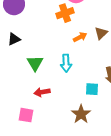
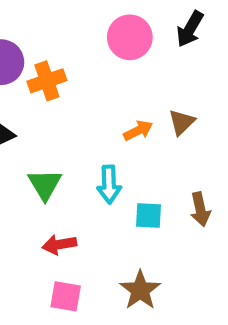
orange cross: (65, 13) -> (47, 81), moved
cyan square: (92, 89) -> (148, 216), moved
pink square: (26, 115) -> (66, 296), moved

